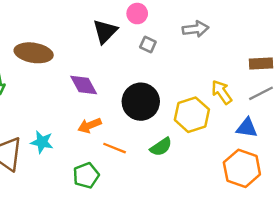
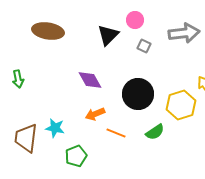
gray arrow: (196, 29) -> (184, 33), size x1.4
brown ellipse: (34, 53) -> (48, 31), moved
green pentagon: (86, 175) -> (76, 156), moved

